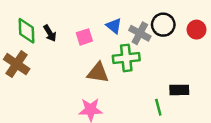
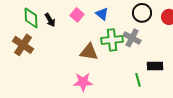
gray cross: (140, 33) -> (132, 38), moved
pink square: (84, 37) -> (77, 15), moved, turned -32

